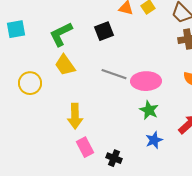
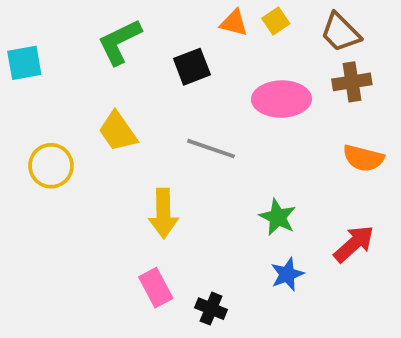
green L-shape: (61, 34) -> (120, 42), moved
pink ellipse: (146, 81) -> (281, 99), moved
yellow arrow: (75, 116) -> (163, 213), moved

